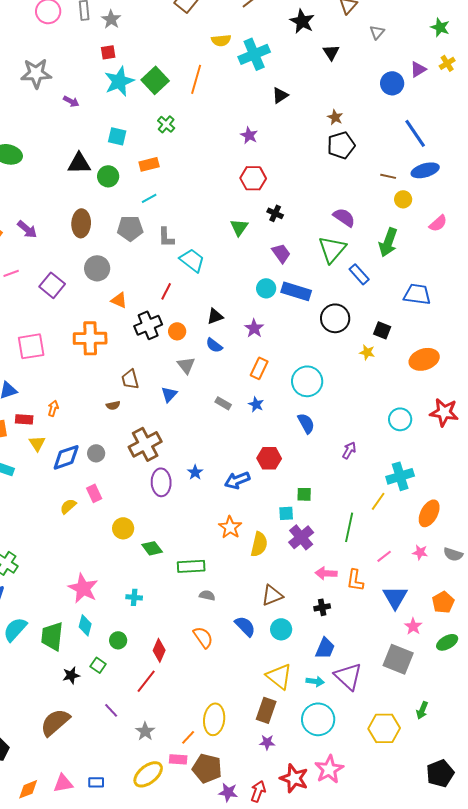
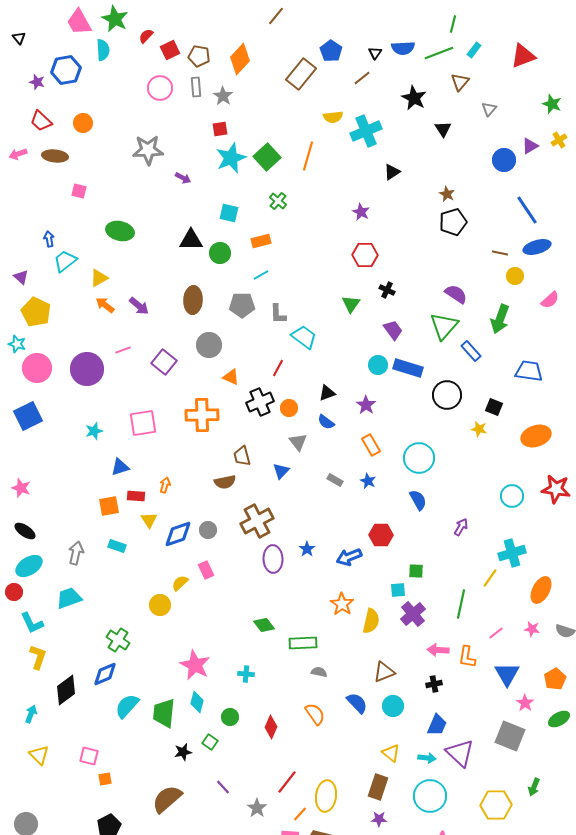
orange rectangle: (259, 368) -> (371, 445), turned -55
brown semicircle: (113, 405) -> (225, 482), size x1.5
yellow circle: (123, 528) -> (160, 605), moved
yellow triangle: (279, 676) -> (391, 753), size x0.7
red line: (146, 681) -> (287, 782), moved

